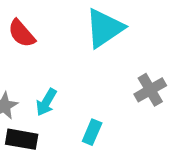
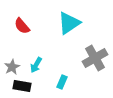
gray cross: (150, 90) -> (95, 58), size x1.4

